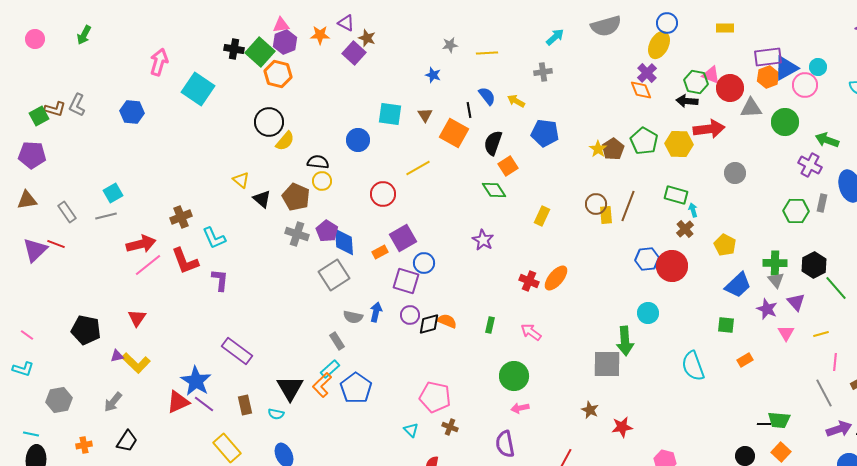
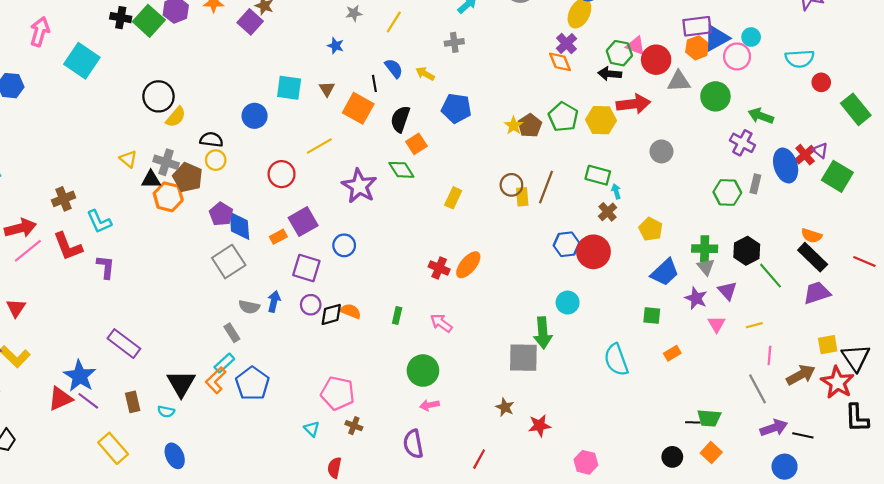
yellow line: (487, 53) -> (394, 22), turned -55
orange hexagon: (278, 74) -> (168, 197), moved
black triangle: (262, 199) -> (151, 180), turned -42
gray cross: (297, 234) -> (166, 162), moved
purple star: (483, 240) -> (359, 186), moved, size x1.5
blue circle: (424, 263) -> (344, 245), moved

